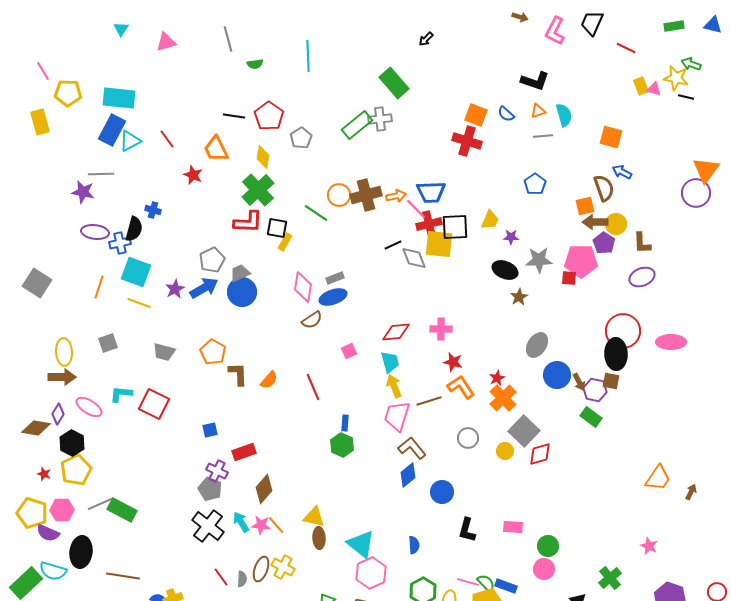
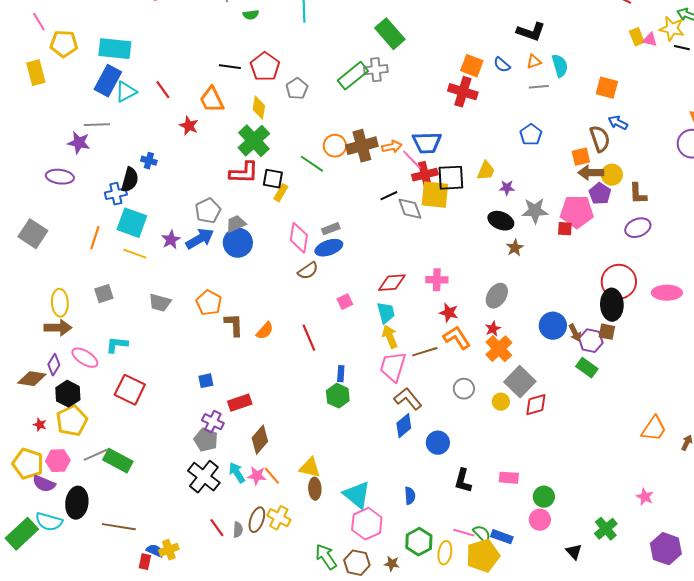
purple ellipse: (95, 232) -> (60, 177), moved
gray ellipse: (537, 345) -> (497, 296), moved
red square: (154, 404) -> (130, 390), moved

